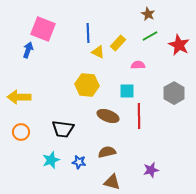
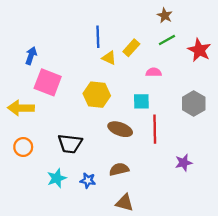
pink square: (43, 29) -> (48, 82), moved
purple star: (151, 170) -> (184, 163), moved

